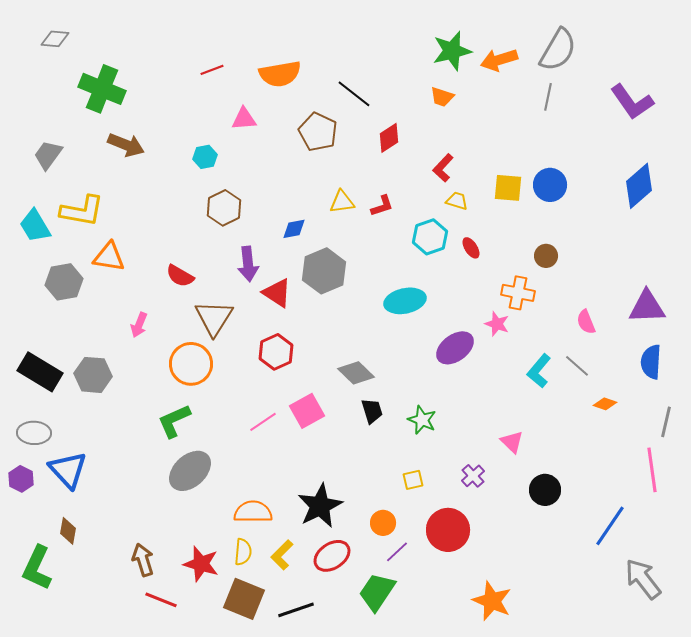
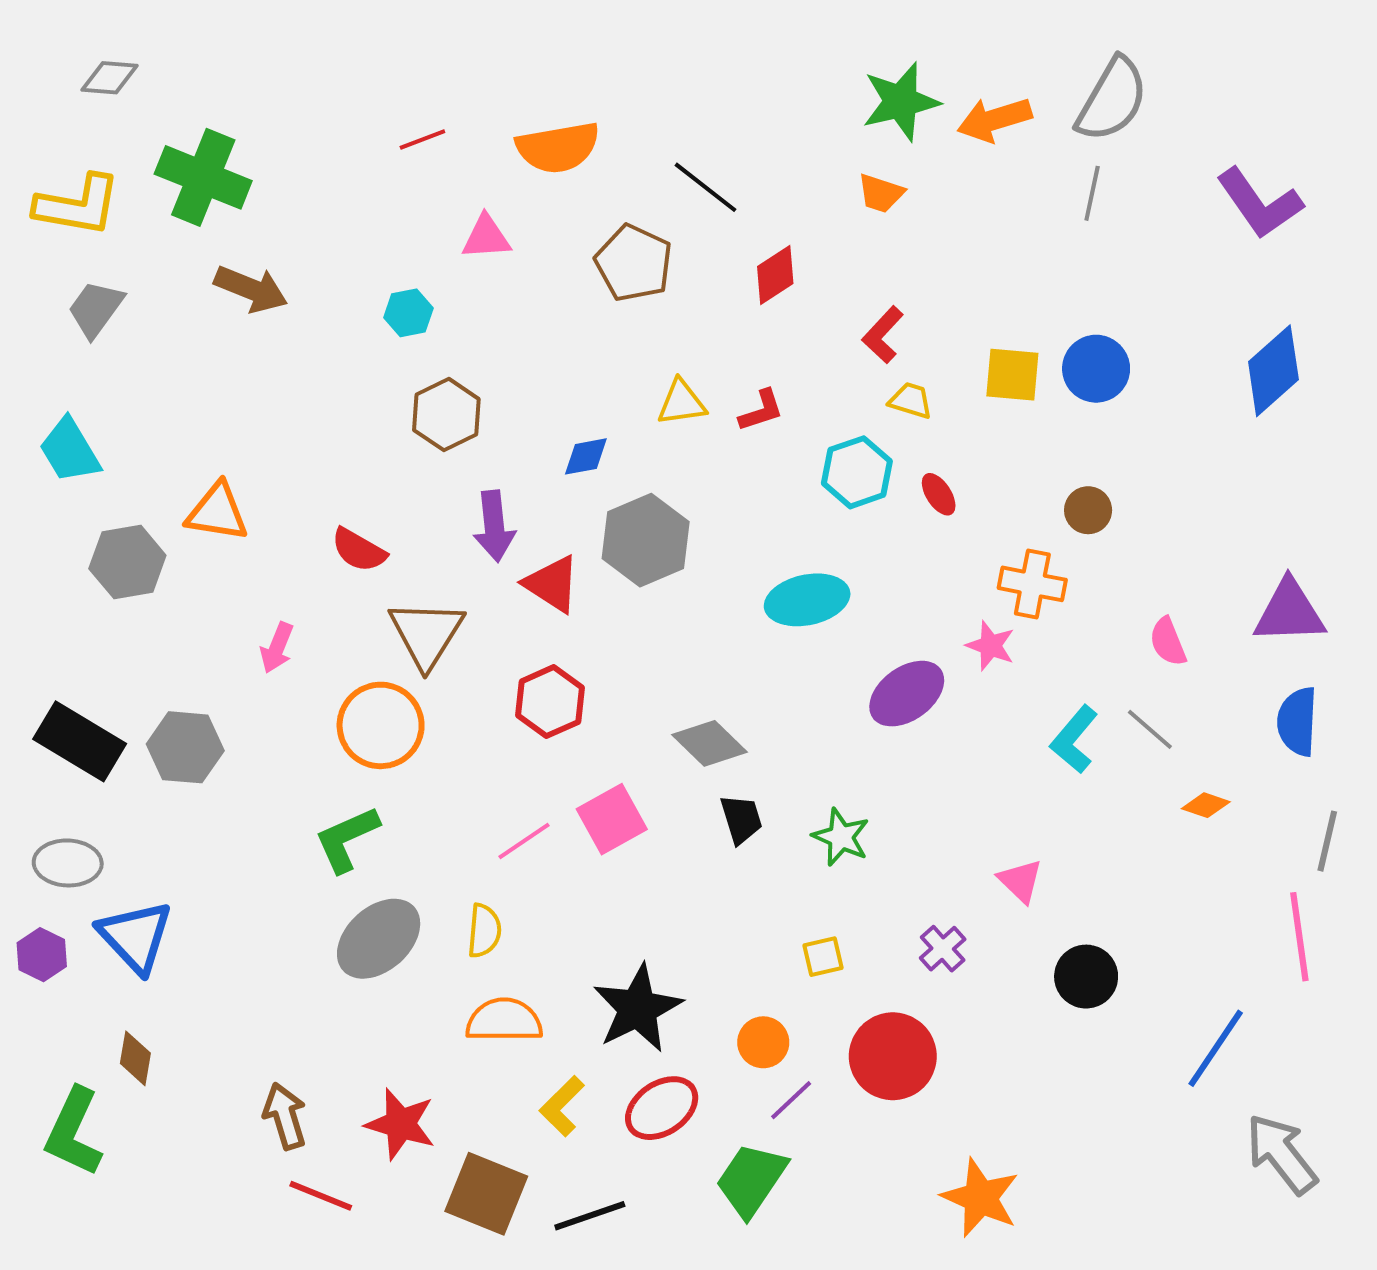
yellow L-shape: (82, 211) -> (78, 205), moved
yellow semicircle: (243, 552) -> (484, 931), moved

